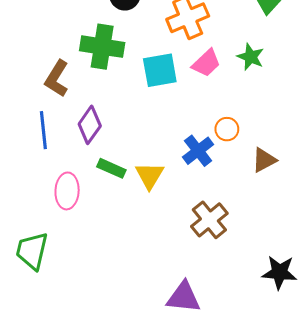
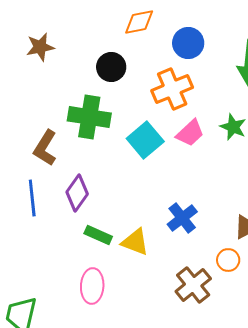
cyan square: (160, 70) -> (145, 140), turned -30
orange circle: (227, 129) -> (228, 260), moved
yellow triangle: (150, 175) -> (135, 242), turned -40
pink ellipse: (67, 191) -> (92, 286), moved

